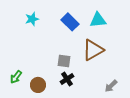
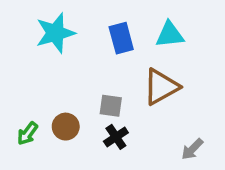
cyan star: (32, 19) -> (55, 33), size x1.6
blue rectangle: (70, 22) -> (121, 38), turned 30
brown circle: (38, 85) -> (66, 127), moved

